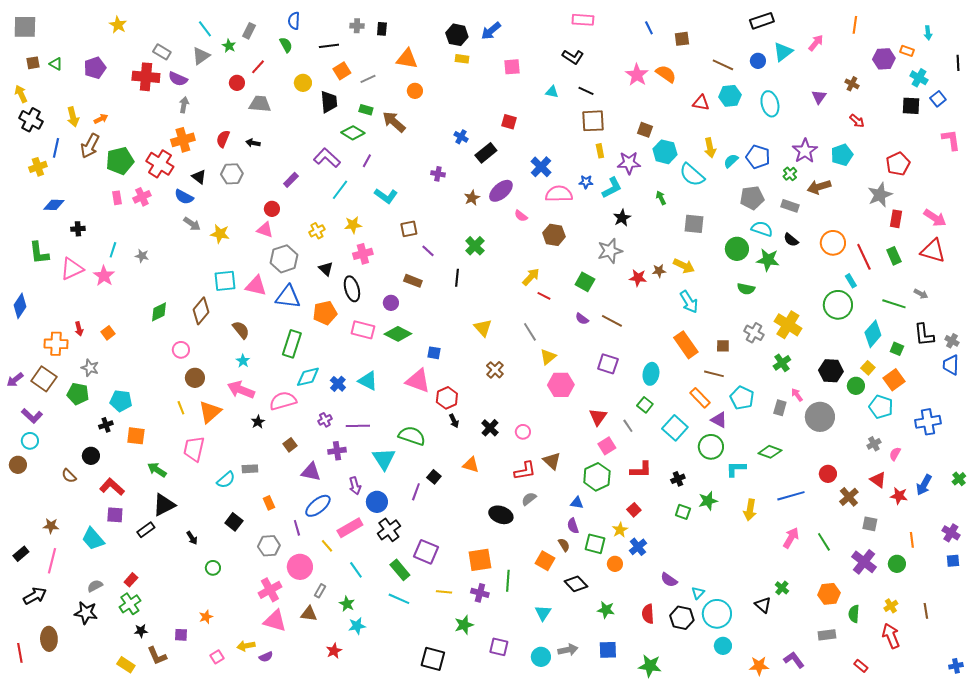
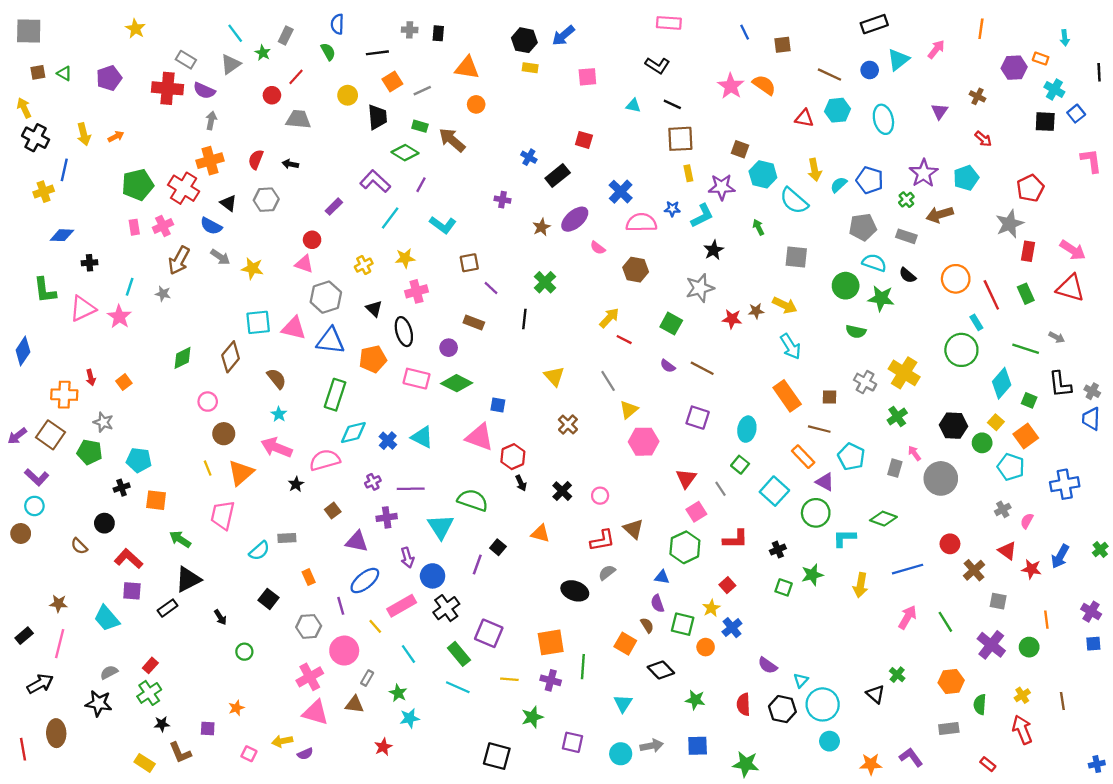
brown arrow: (90, 146) -> (179, 260), moved
pink square: (217, 657) -> (249, 754), turned -32

